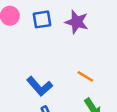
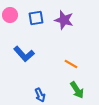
blue L-shape: (40, 86) -> (24, 54), moved

